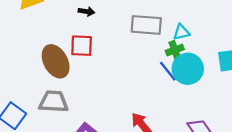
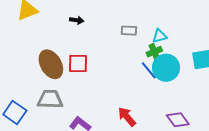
gray rectangle: (146, 25) -> (129, 31), size x0.6
red square: (82, 46) -> (78, 63), moved

